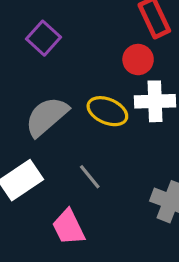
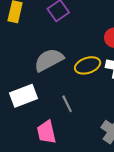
yellow ellipse: (107, 111) -> (88, 65), turned -55

